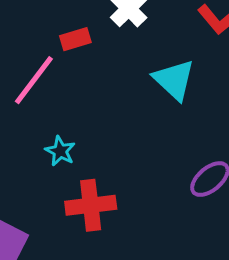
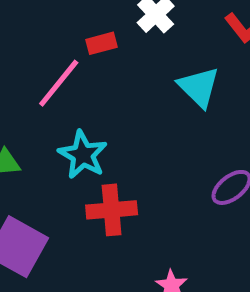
cyan star: (60, 151) -> (83, 155), size x1.6

